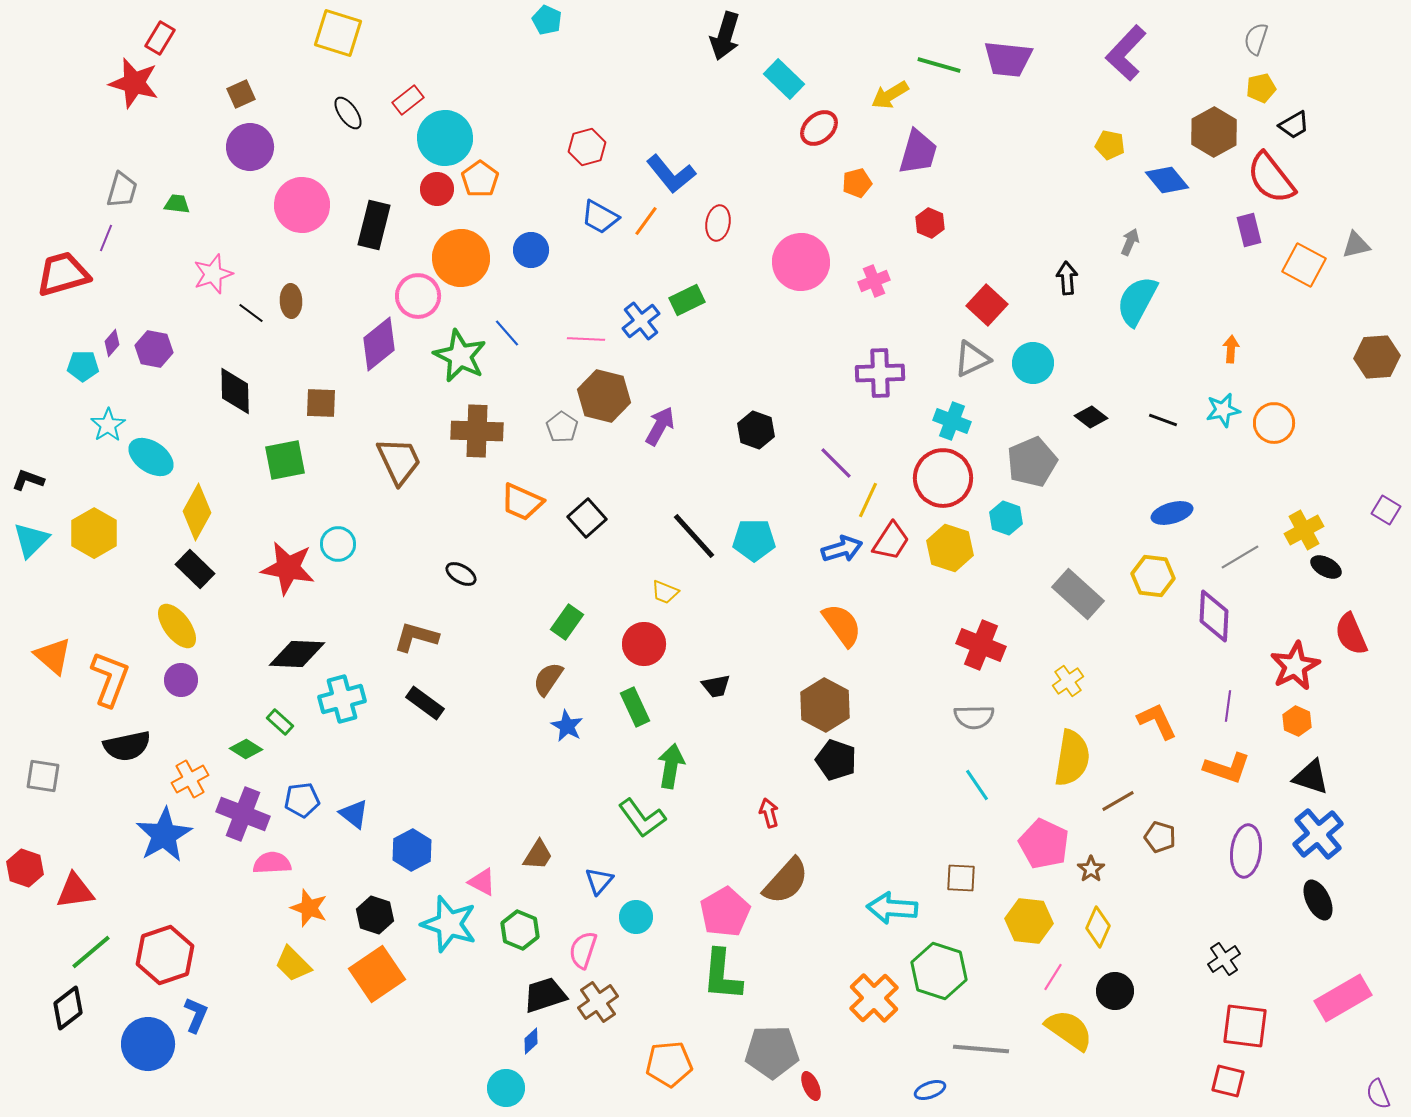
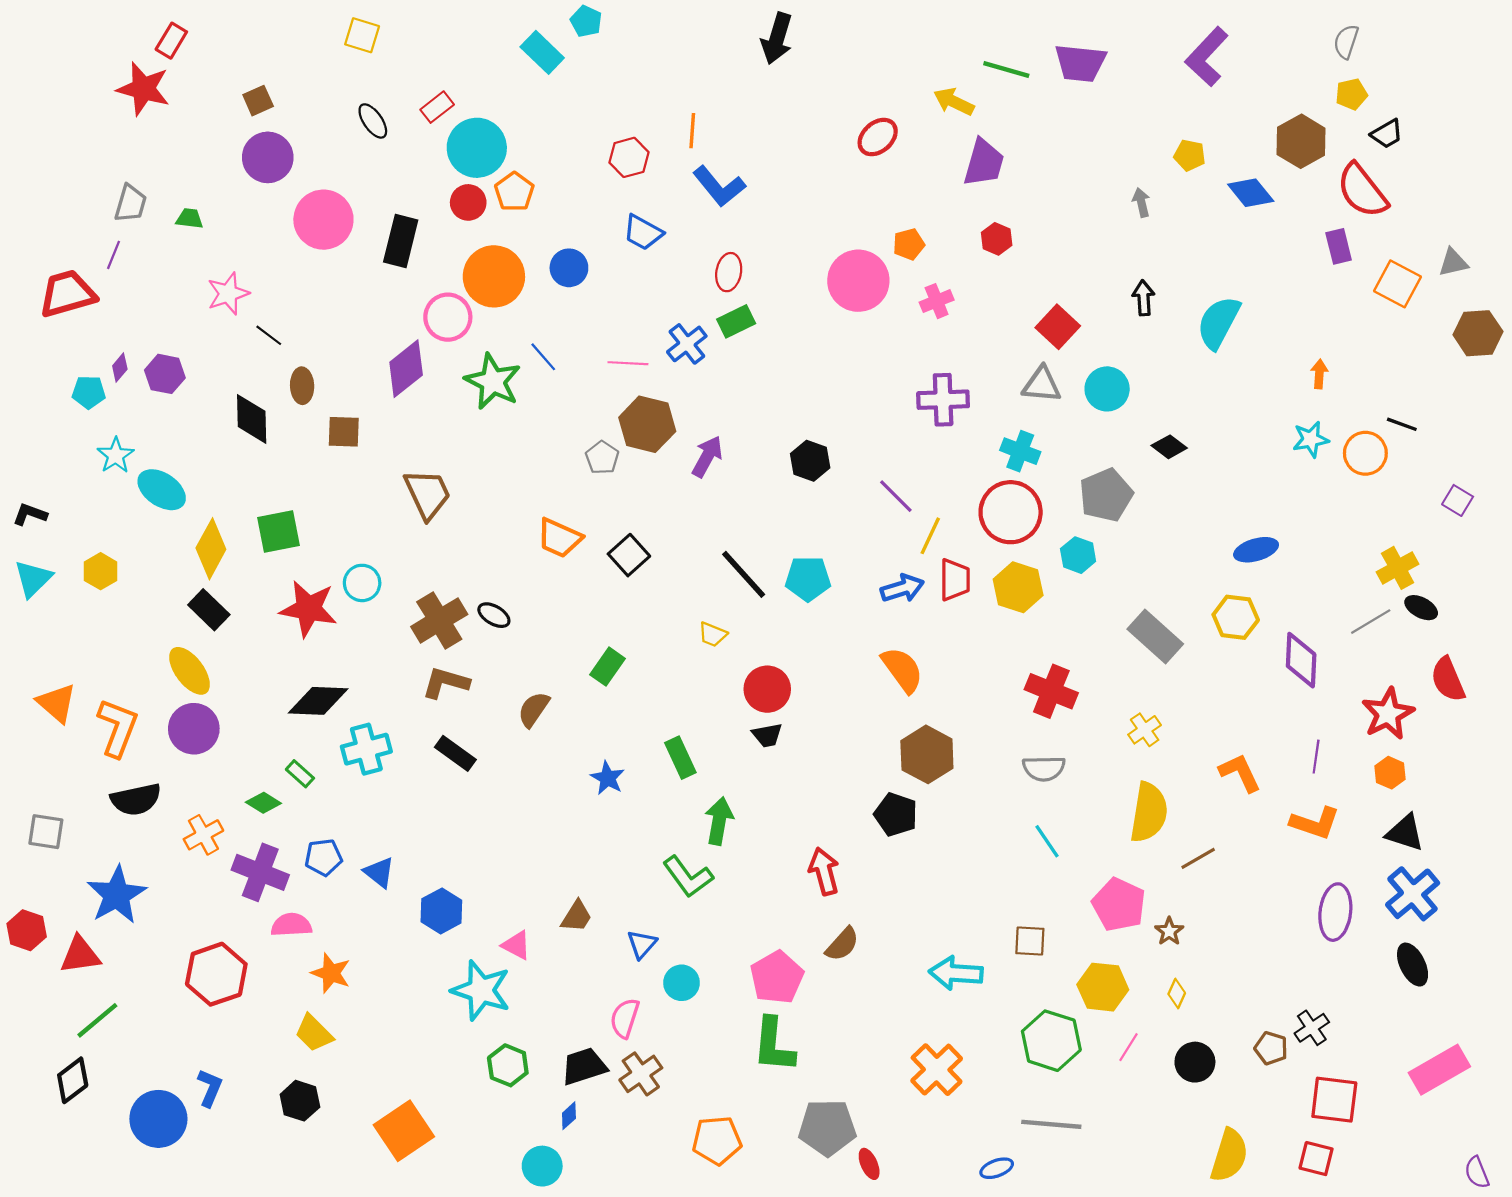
yellow square: (338, 33) -> (362, 35), size x0.7
cyan rectangle: (784, 79) -> (542, 52), moved
yellow arrow: (890, 95) -> (954, 102), turned 57
orange pentagon: (857, 183) -> (909, 244), moved
orange line: (646, 221) -> (692, 131), moved, turned -32
red ellipse: (718, 223) -> (729, 272), moved
gray arrow: (1130, 242) -> (1141, 202), moved, turned -36
brown ellipse: (291, 301) -> (302, 386), moved
brown hexagon: (1377, 357) -> (1478, 333), moved
gray triangle: (972, 359) -> (1042, 385), turned 30
black line: (1163, 420) -> (1402, 424), moved
brown cross: (477, 431) -> (439, 620), moved, turned -33
green square: (285, 460) -> (278, 532), moved
purple square: (1386, 510) -> (1458, 500), moved
yellow hexagon: (94, 533) -> (101, 571), size x0.7
red trapezoid: (891, 541) -> (955, 580), turned -33
gray line: (1240, 557) -> (1371, 622), moved
red circle: (644, 644) -> (767, 689), moved
brown semicircle: (548, 679) -> (534, 709), moved
purple circle: (181, 680) -> (194, 729), size x1.4
brown hexagon: (825, 705) -> (927, 754), moved
red arrow: (769, 813) -> (824, 871), size x1.5
blue star: (164, 835) -> (117, 895), moved
brown pentagon: (1160, 837) -> (1271, 1048), moved
brown semicircle: (786, 881) -> (842, 944), size x0.7
black hexagon: (375, 915) -> (300, 1101), moved
yellow diamond: (1098, 927) -> (1177, 993), size x0.7
green hexagon: (520, 930) -> (508, 1065), moved
red hexagon: (165, 955) -> (216, 974), moved
green hexagon: (939, 971) -> (1051, 1041), moved
orange square: (377, 974) -> (404, 1131), moved
yellow semicircle: (1069, 1030) -> (1229, 1155), moved, turned 72

